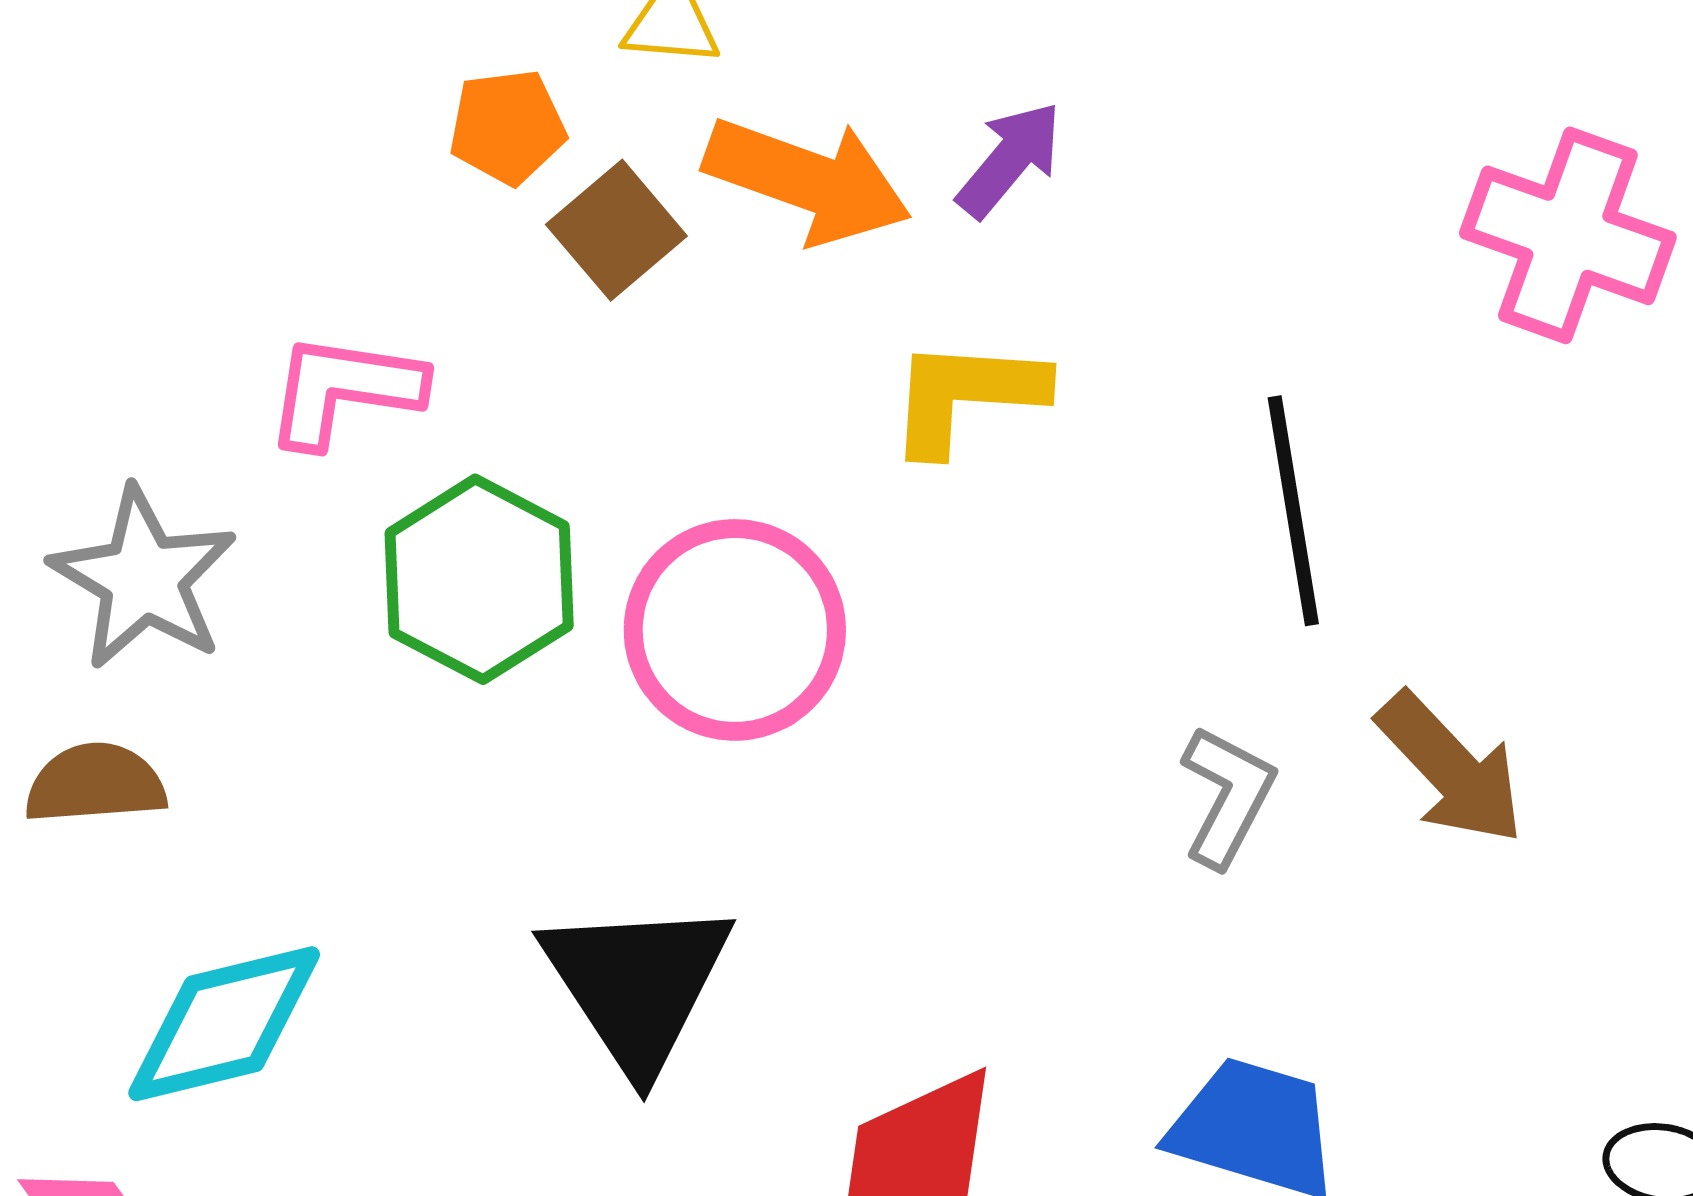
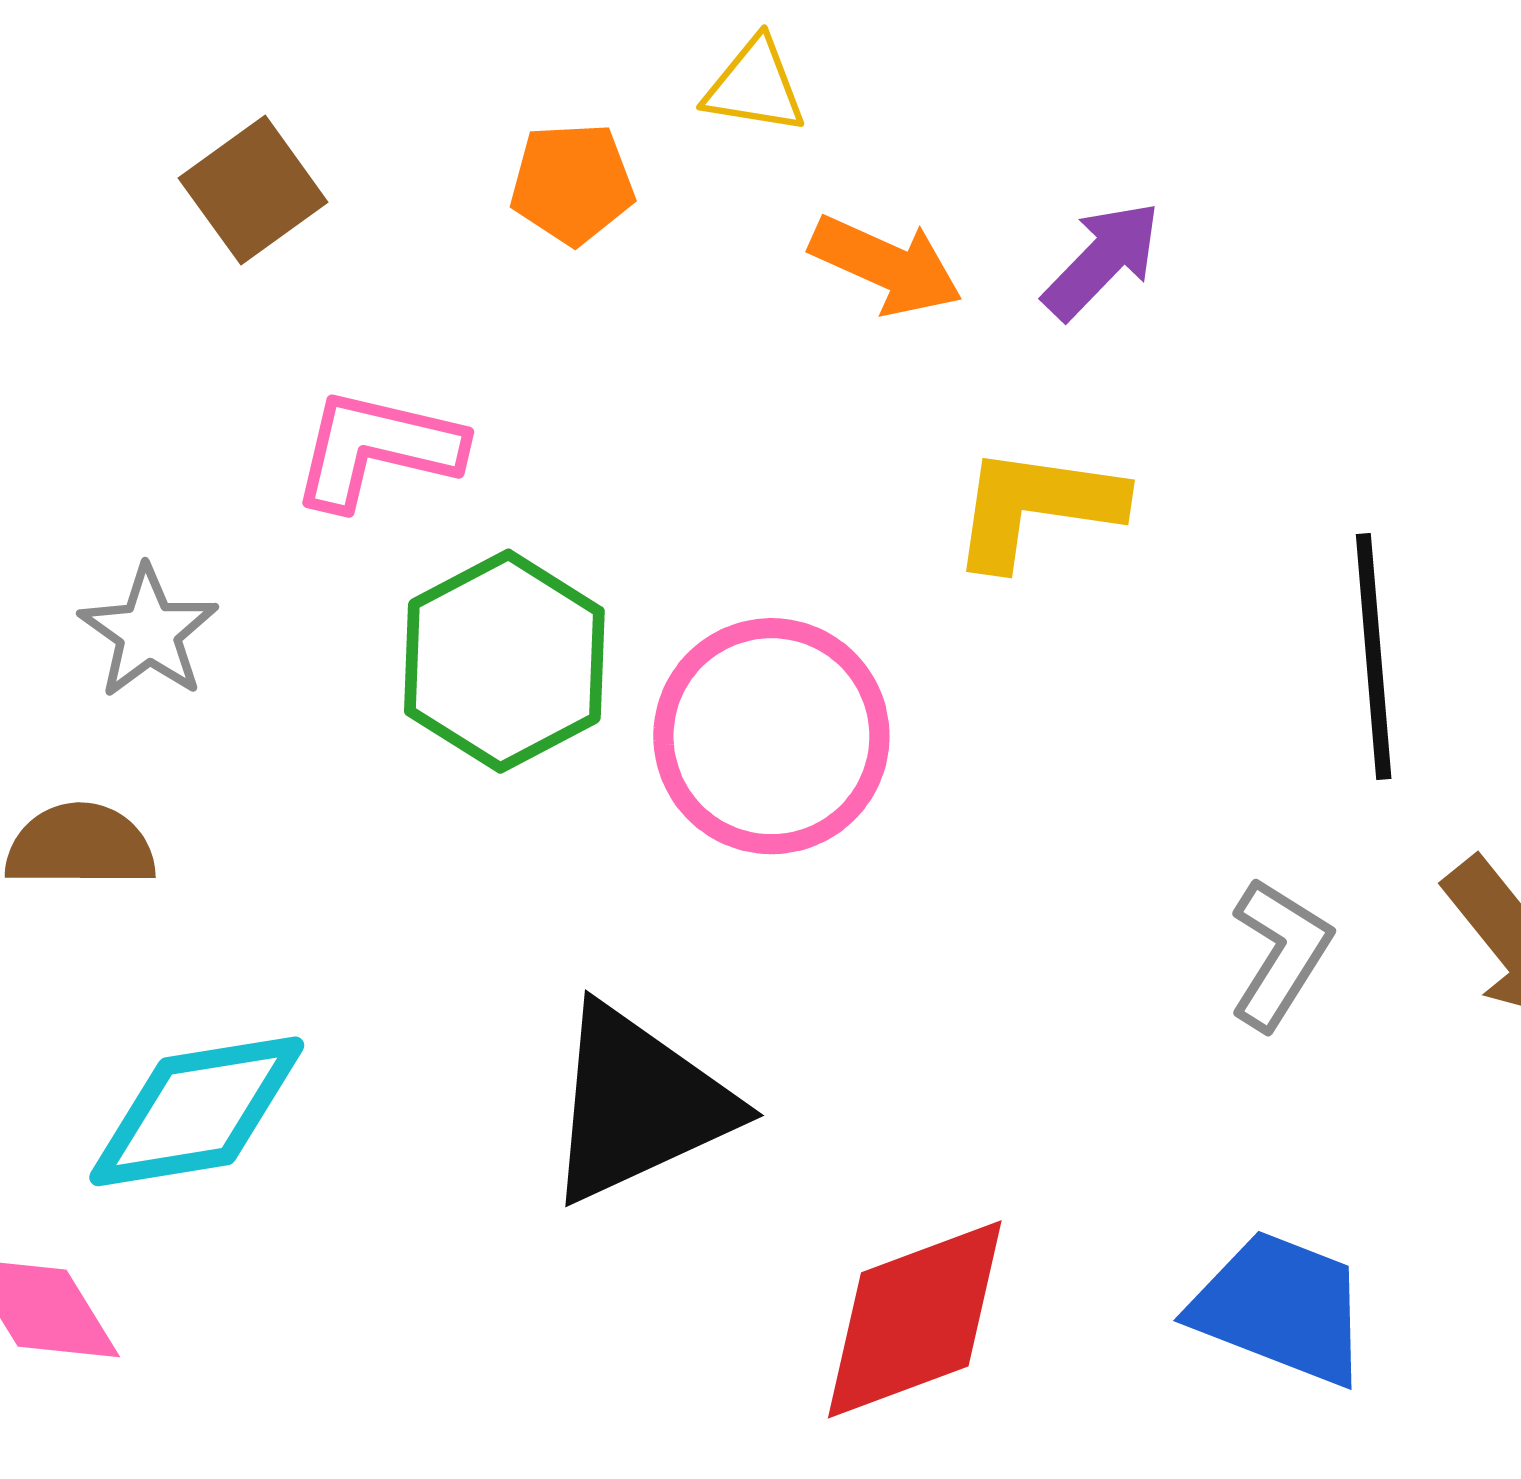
orange arrow: (808, 180) -> (886, 265), size x0.7
brown square: (616, 230) -> (253, 190), moved
gray star: (144, 578) -> (149, 632), size x0.7
black triangle: (637, 984) -> (638, 1104), turned 34

